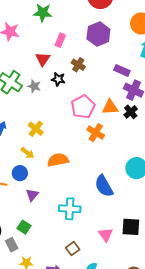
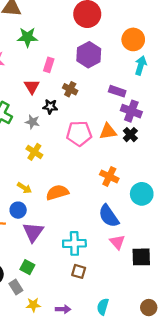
gray star: (34, 86) -> (32, 122), moved
pink pentagon: (83, 107) -> (79, 133), turned 30
yellow cross: (36, 129) -> (34, 152), moved
orange cross: (96, 133) -> (109, 176), moved
purple triangle: (32, 195) -> (33, 232), size x1.5
pink triangle: (106, 235) -> (117, 242), moved
brown square: (73, 249) -> (79, 271), moved, turned -32

